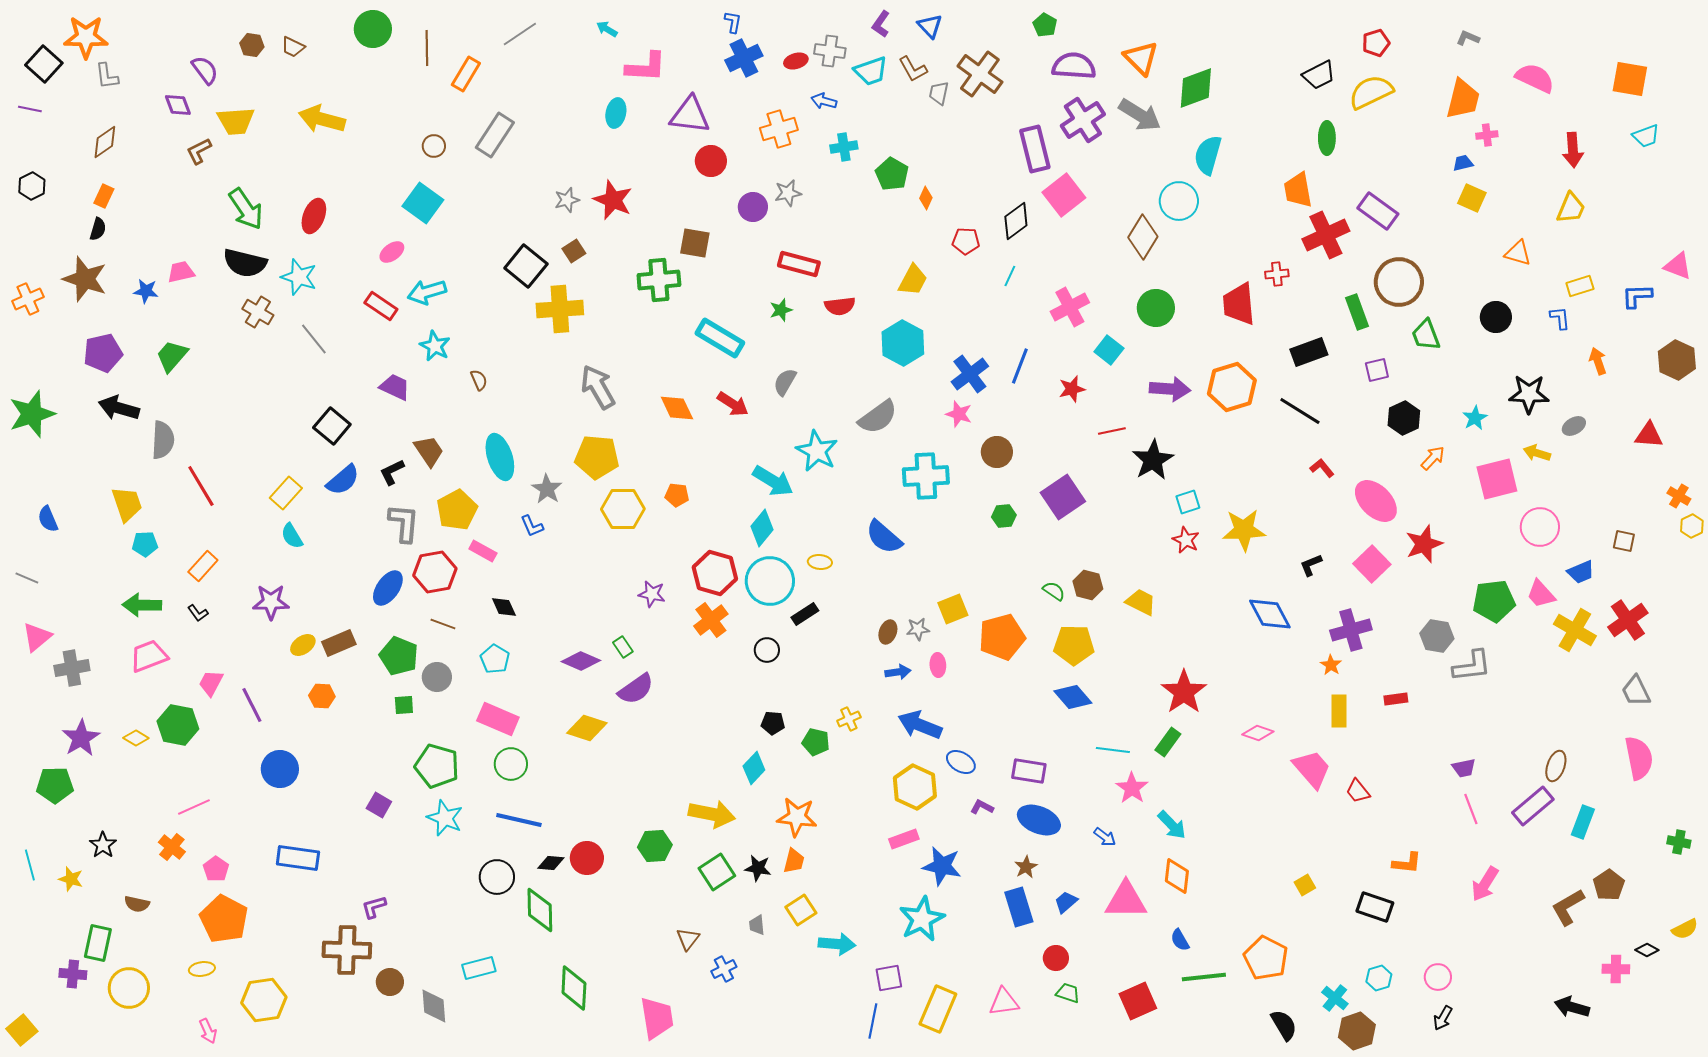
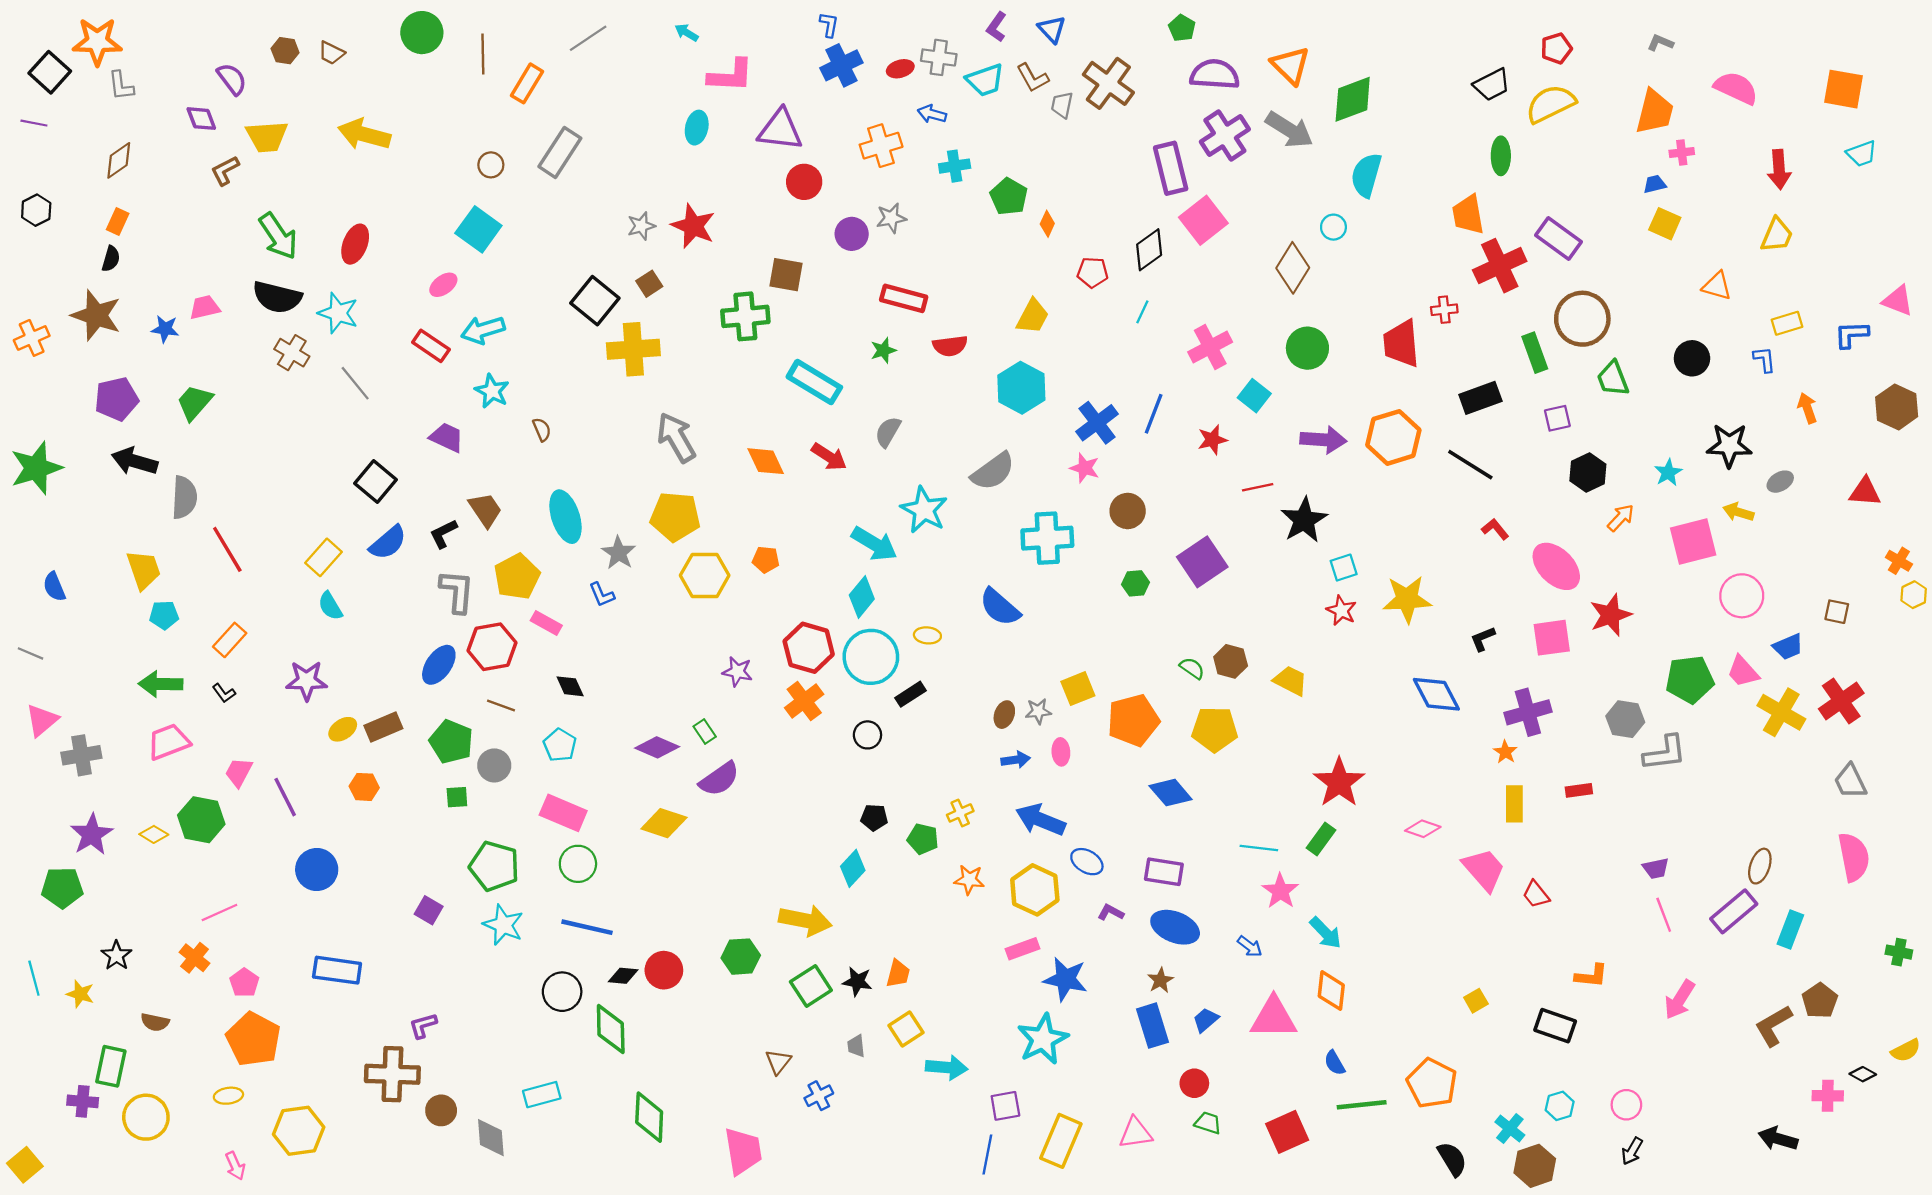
cyan circle: (1179, 201) -> (1333, 227), size x0.6
pink square: (1372, 564) -> (1552, 638), turned 36
blue diamond: (1073, 697) -> (1171, 793), moved
orange star: (797, 817) -> (969, 880), moved, size x0.7

